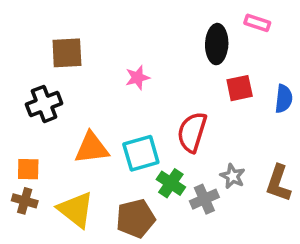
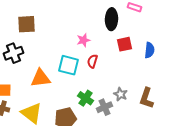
pink star: (137, 78) -> (84, 40), moved
red semicircle: (192, 132) -> (92, 61), moved, size x0.6
cyan square: (141, 153) -> (68, 65), moved, turned 30

